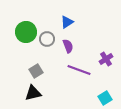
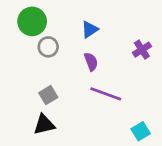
green circle: (26, 32) -> (32, 21), moved
gray circle: (47, 39) -> (48, 47), moved
purple cross: (106, 59) -> (142, 50), moved

